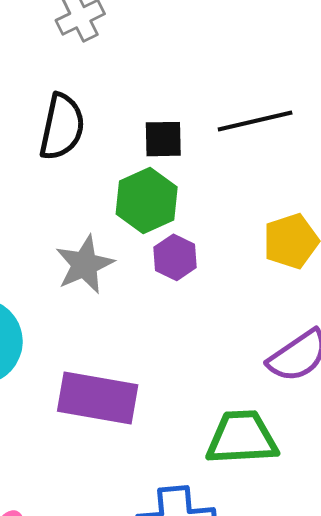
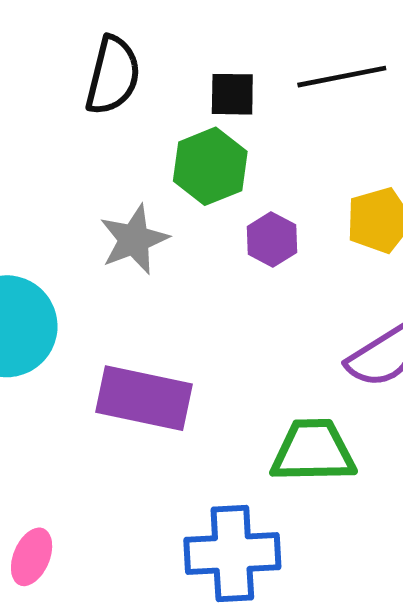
purple hexagon: (175, 257) -> (272, 240), moved

